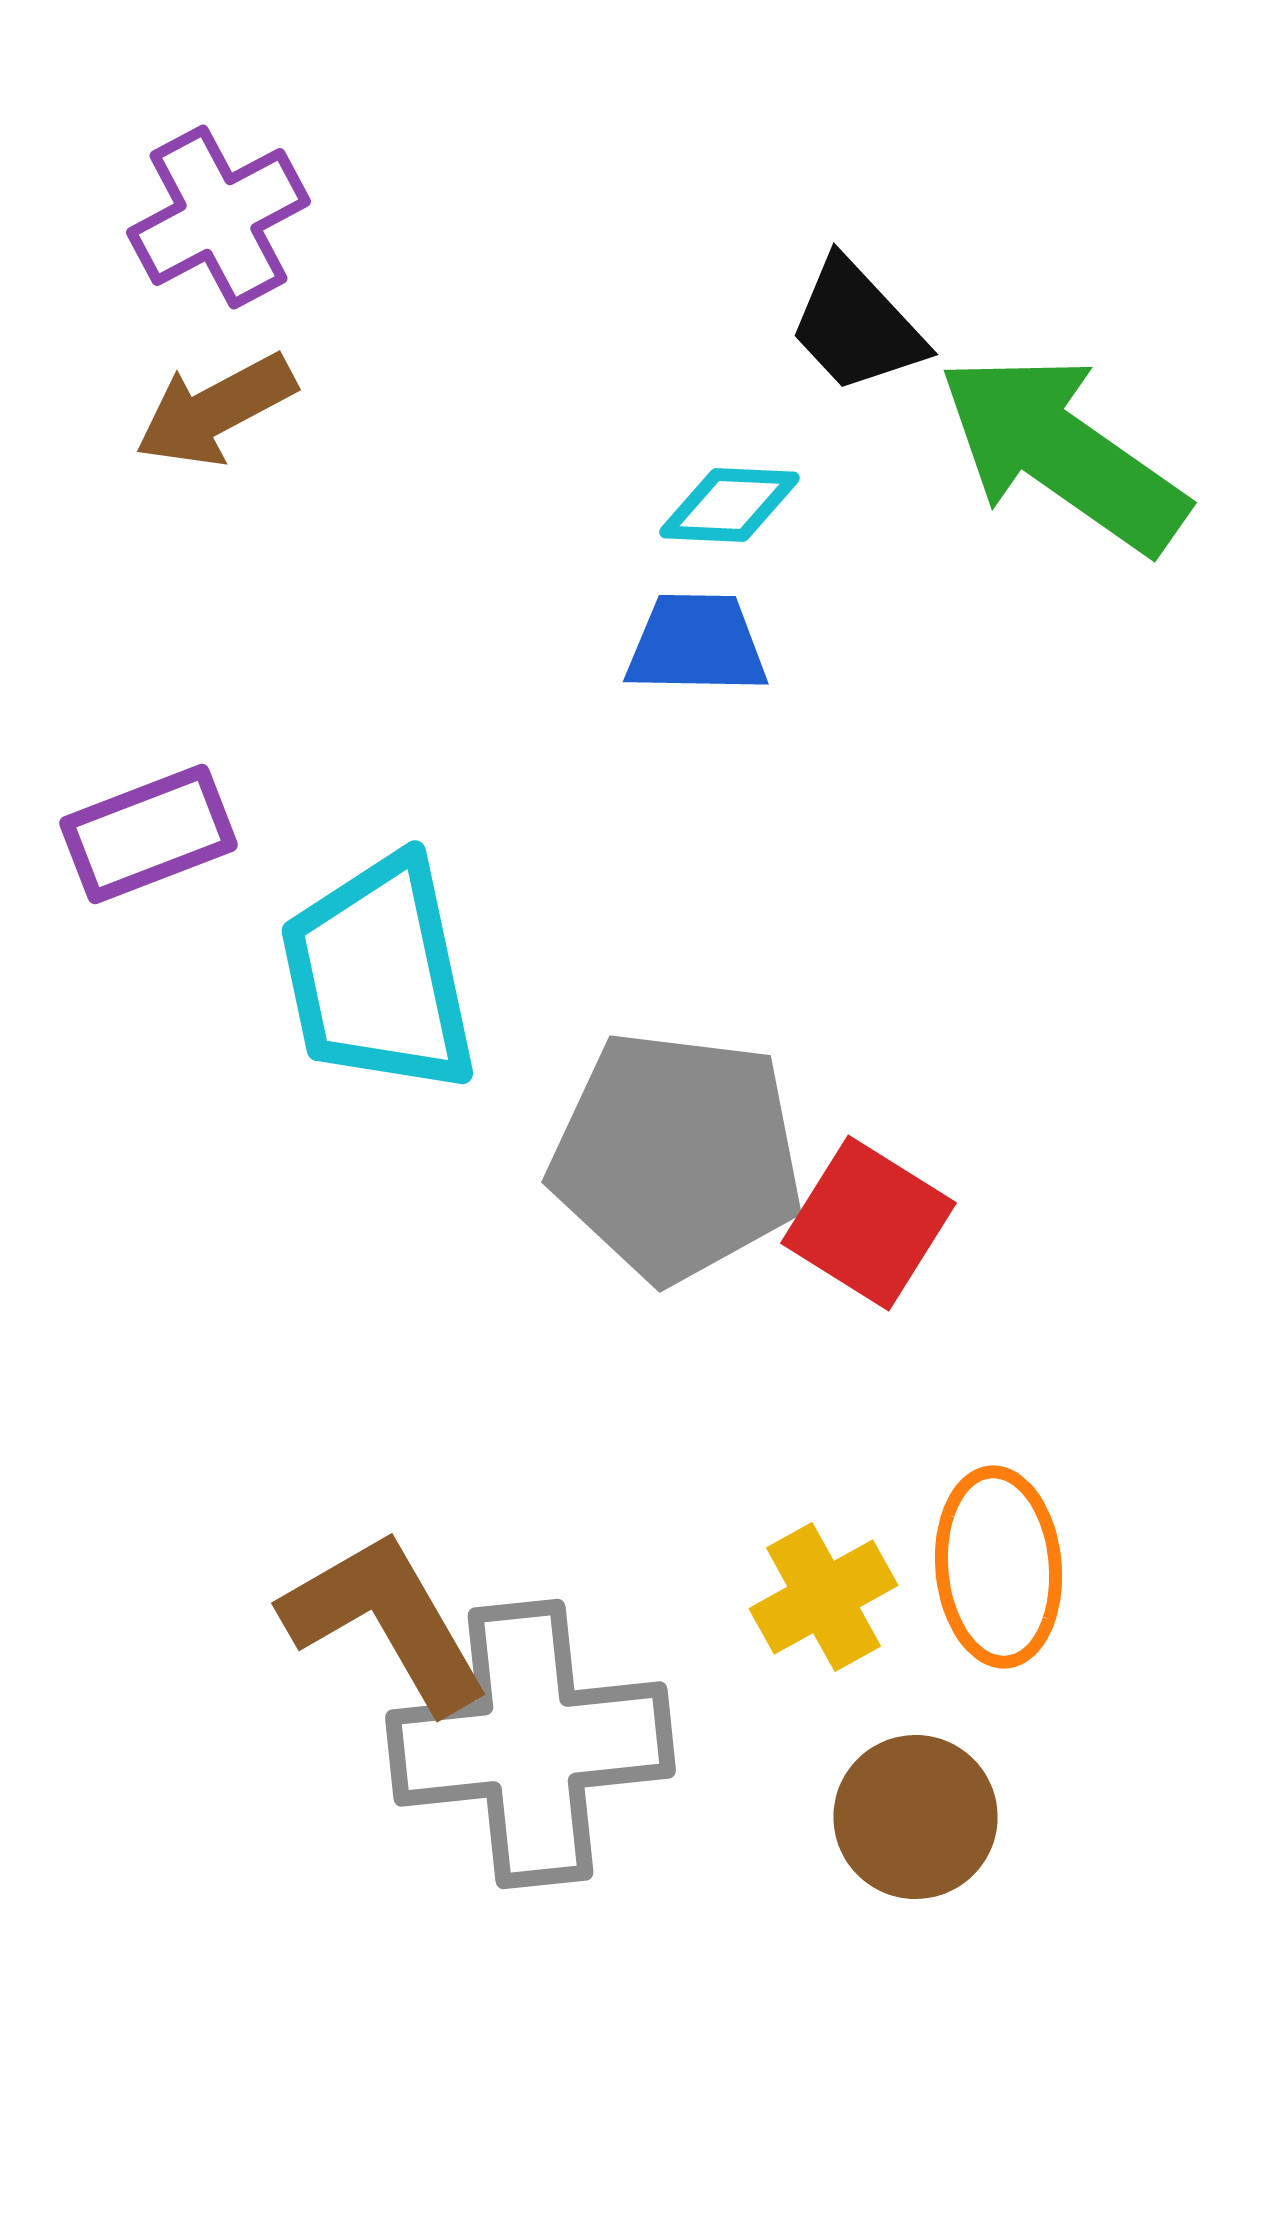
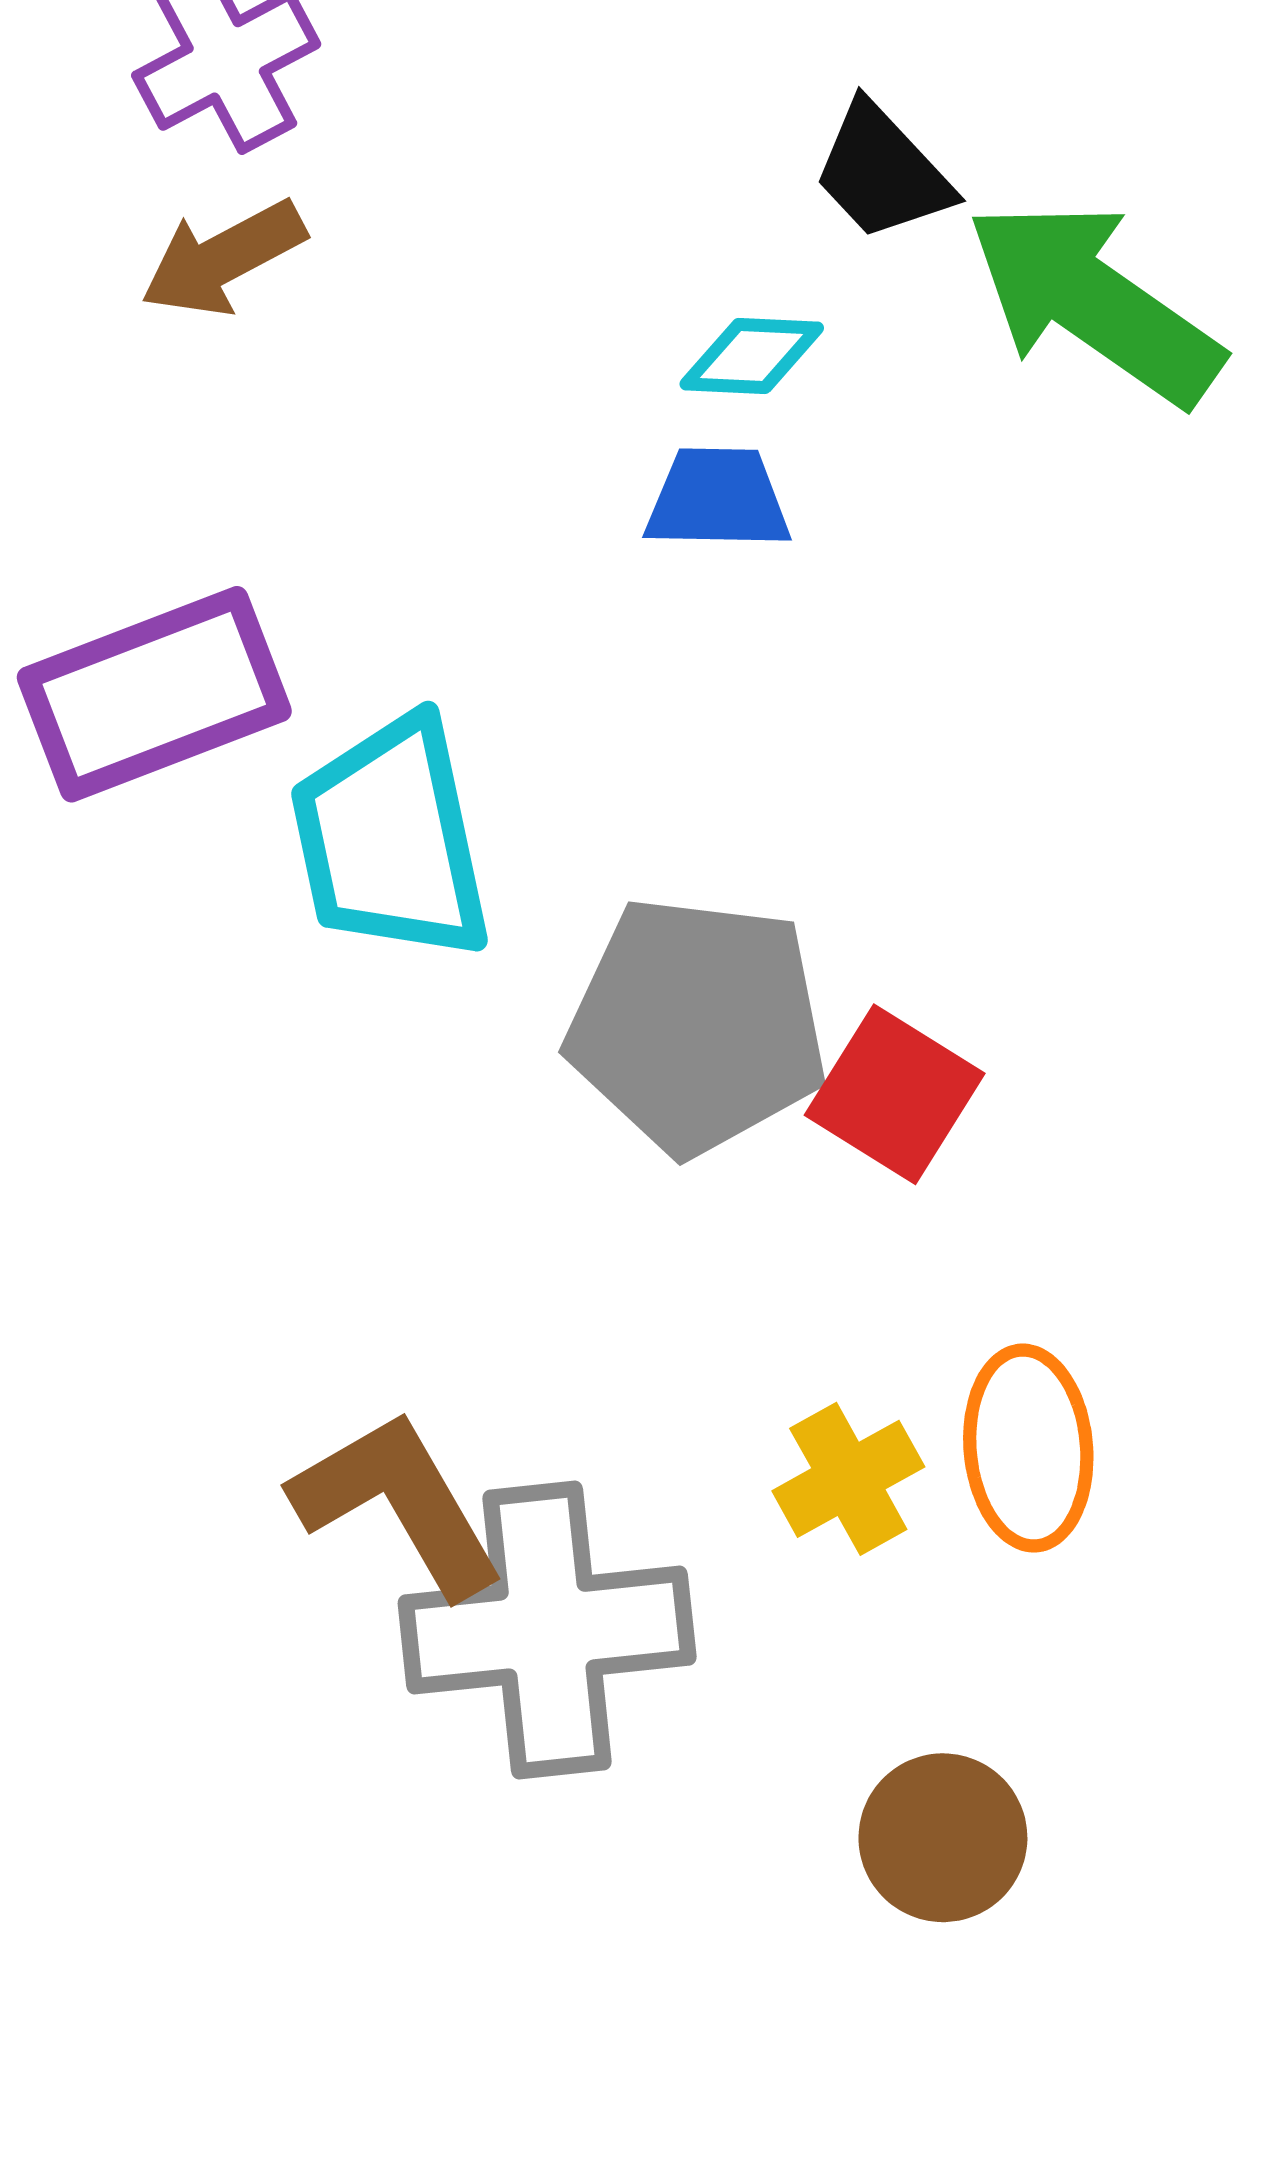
purple rectangle: (149, 834) -> (154, 694), size x1.5
brown circle: (916, 1817) -> (943, 1838), moved

